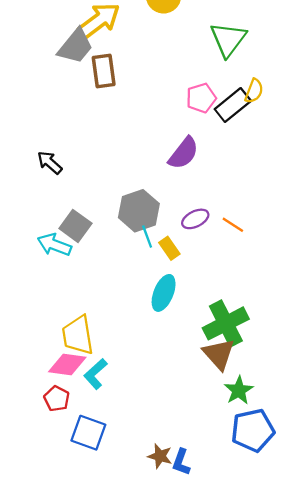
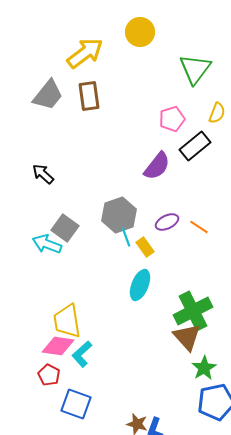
gray trapezoid: (75, 46) -> (48, 95), moved
black rectangle: (233, 105) -> (195, 146), moved

